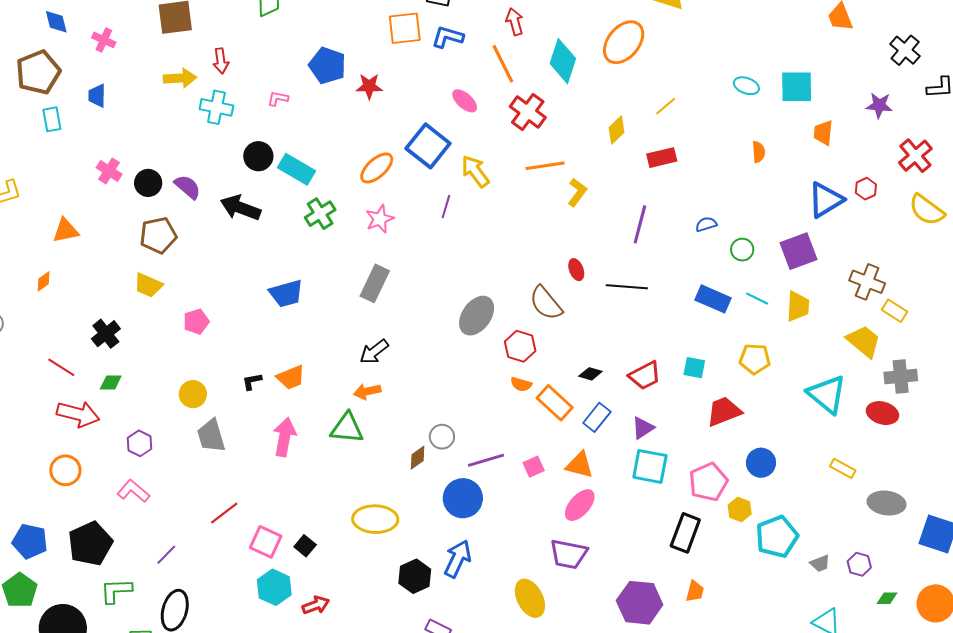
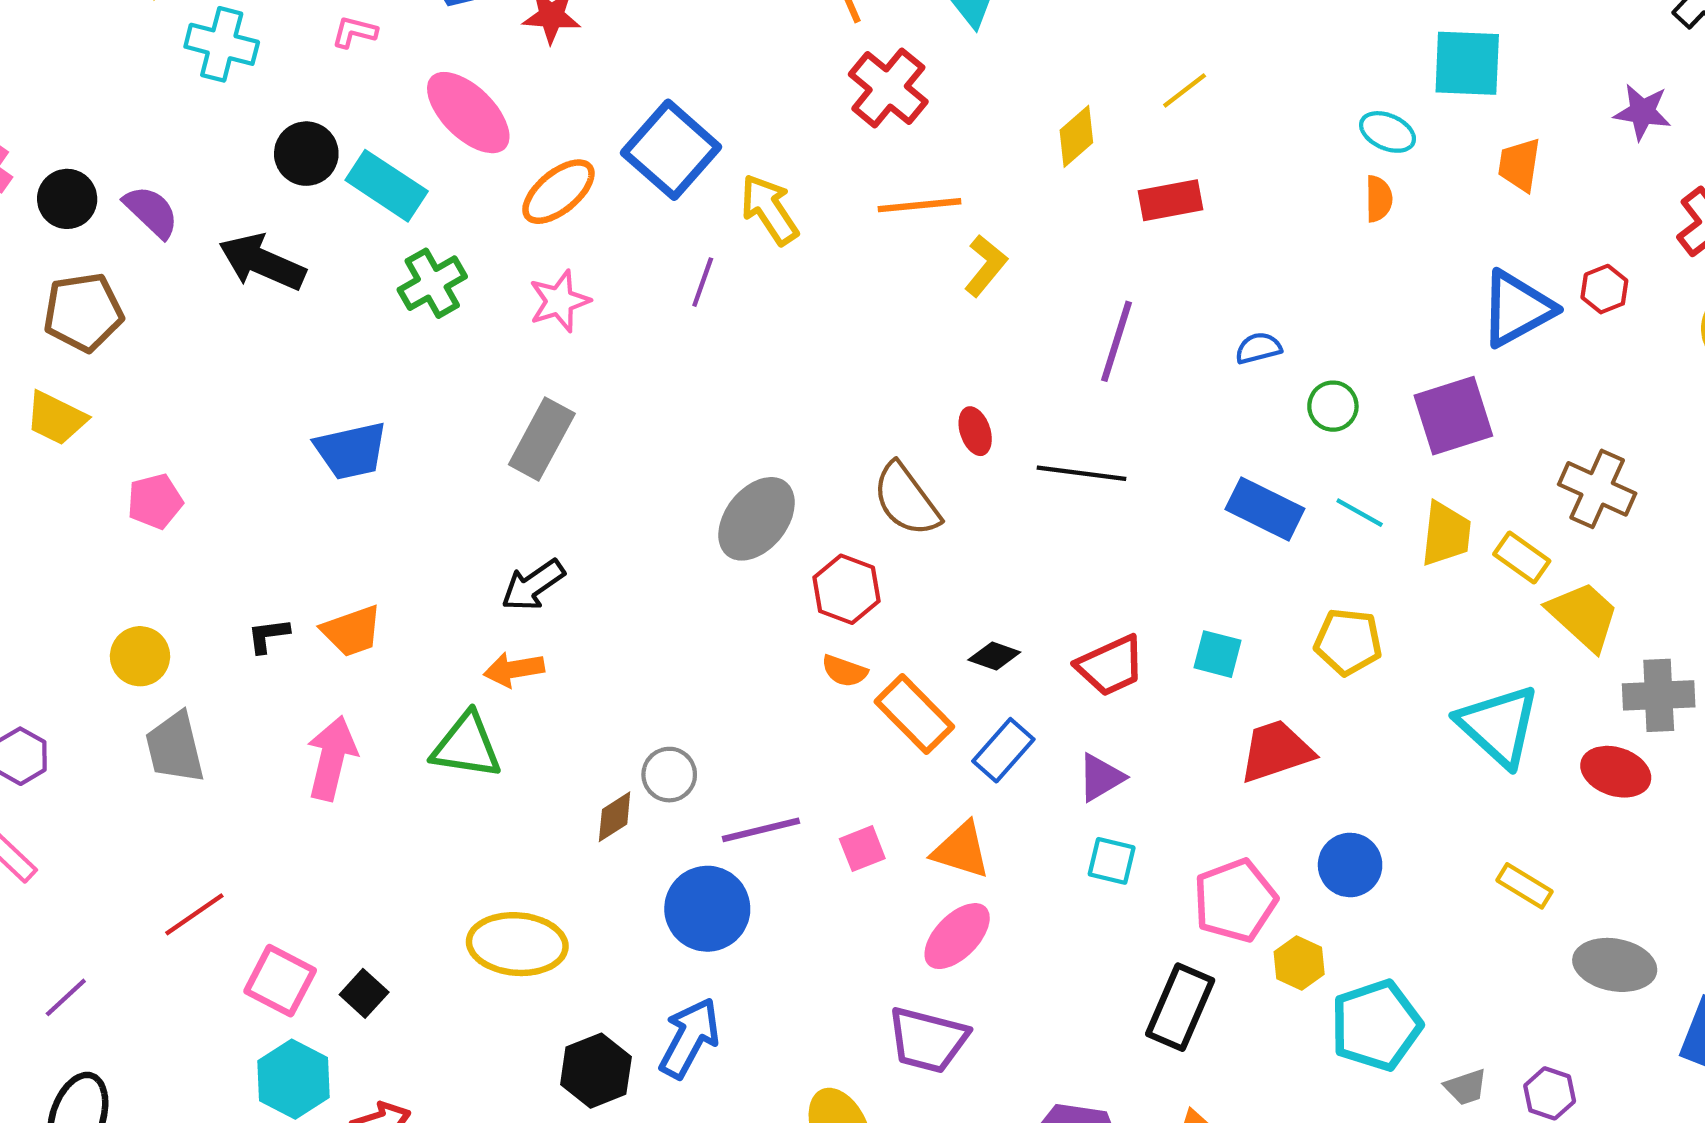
cyan ellipse: (746, 86) -> (1388, 132), moved
pink ellipse: (465, 101) -> (468, 113), moved, size x1.6
yellow rectangle: (894, 311) -> (1522, 558), moved
cyan square: (650, 466) -> (1112, 861), size x0.6

